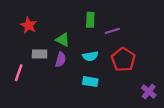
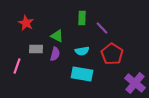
purple line: (112, 31) -> (102, 28), turned 64
cyan rectangle: (90, 82) -> (82, 74), size x1.5
purple cross: (149, 91) -> (135, 83), size x1.5

